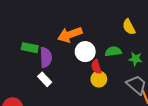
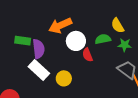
yellow semicircle: (129, 27) -> (118, 26), moved
white rectangle: (45, 79) -> (39, 70), size x1.5
yellow circle: (99, 79) -> (64, 78), moved

